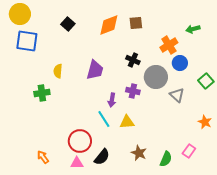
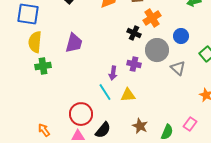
orange cross: (169, 45) -> (152, 18), moved
purple trapezoid: (95, 70) -> (74, 43), moved
yellow semicircle: (58, 71) -> (35, 42), moved, size x1.5

